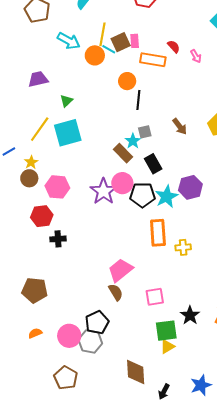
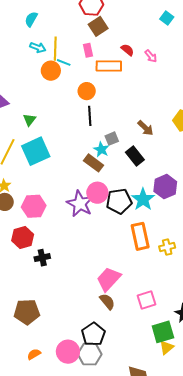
cyan arrow: (69, 41) -> (38, 47), moved, size x0.7
brown square: (121, 42) -> (98, 26), moved
black line: (138, 100) -> (90, 116), moved
black rectangle: (153, 164) -> (135, 156), moved

